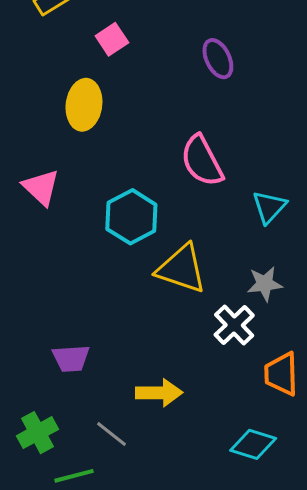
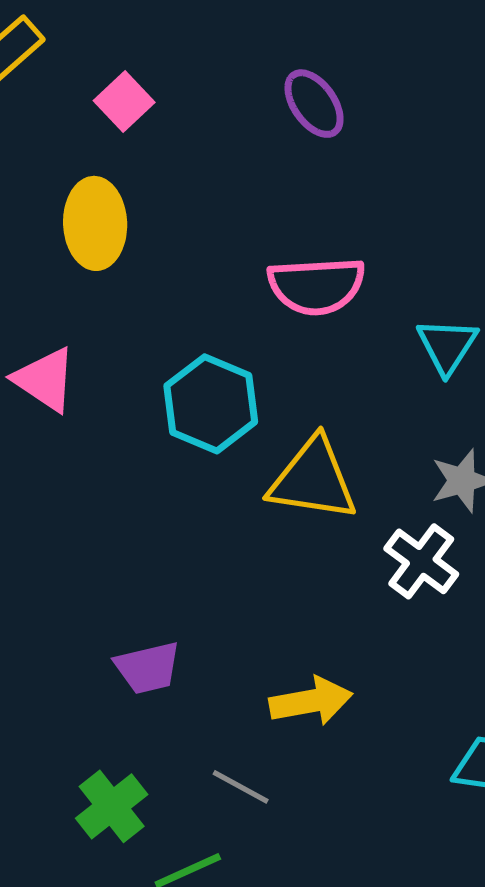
pink semicircle: (202, 161) -> (316, 286), turned -56

